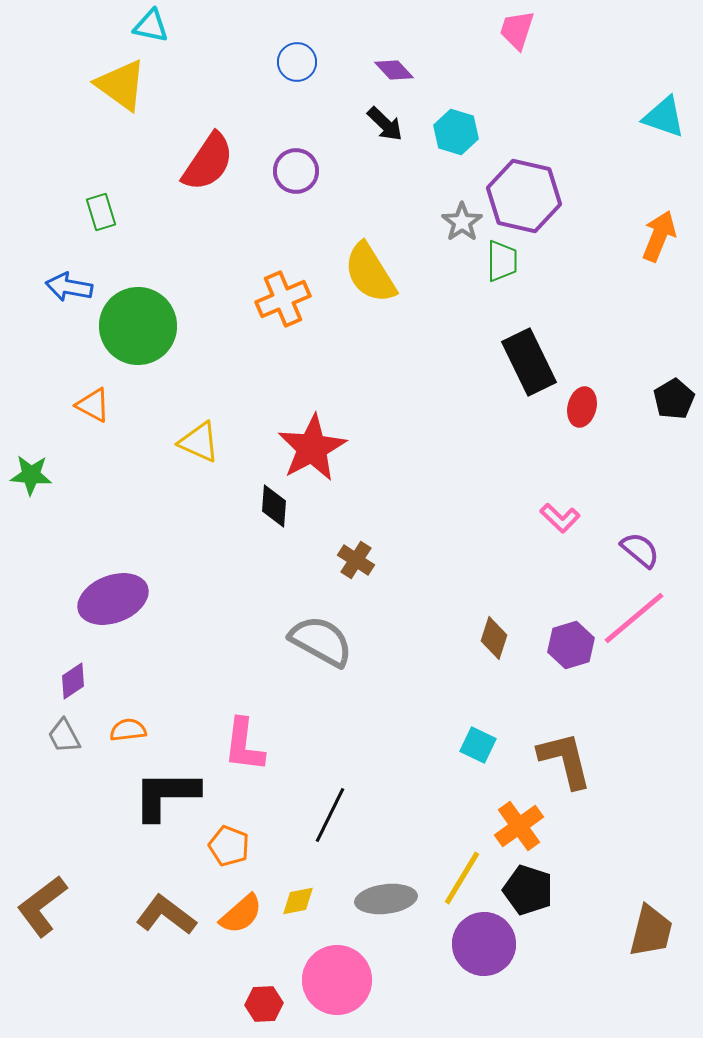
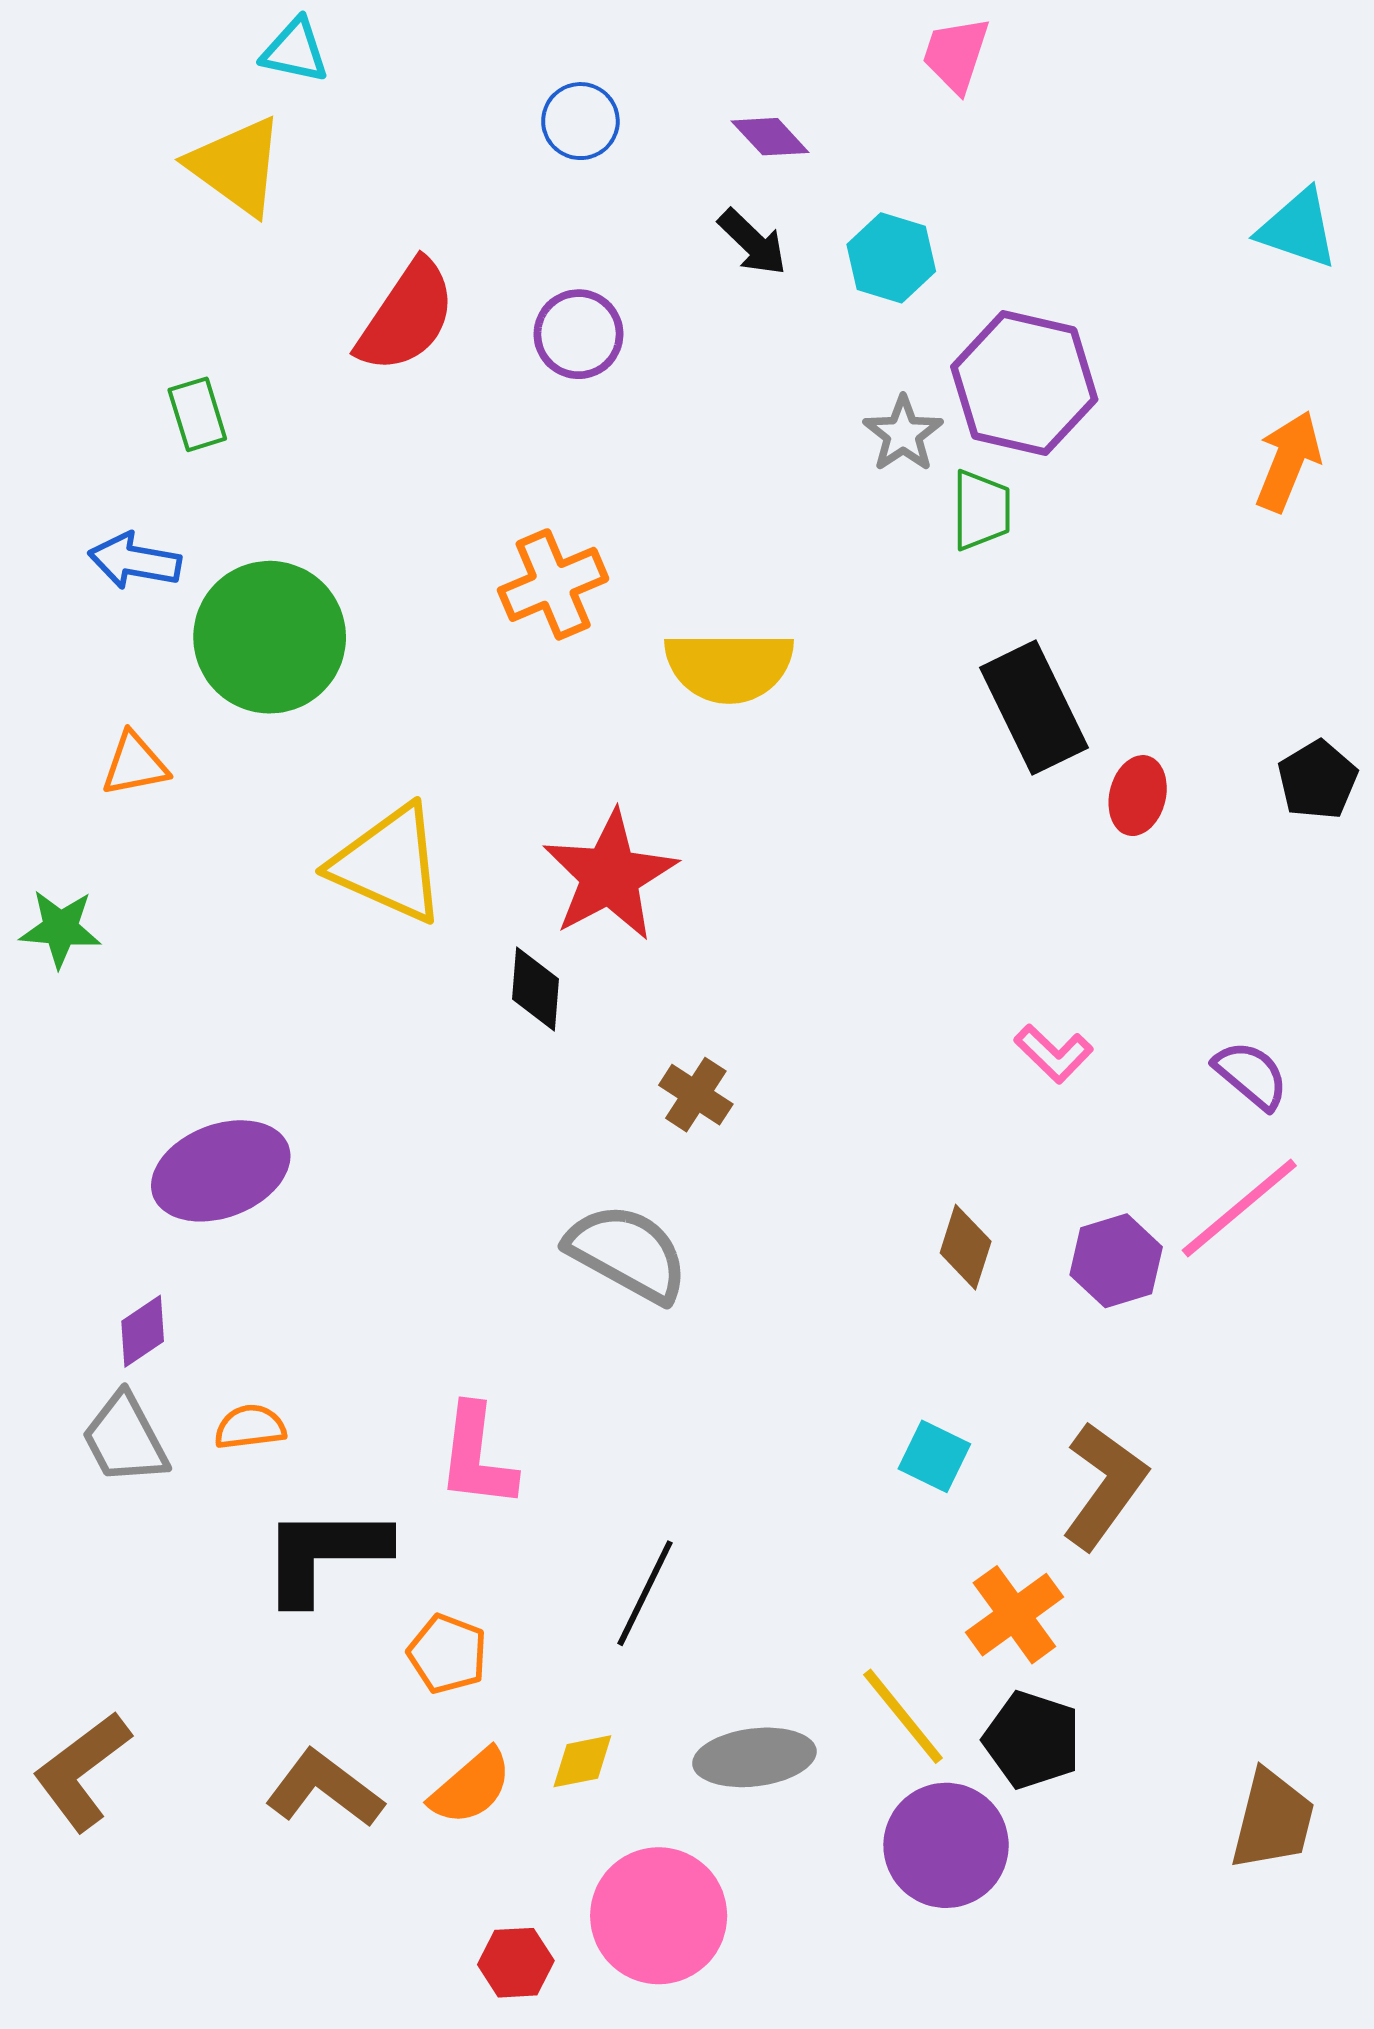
pink trapezoid: (517, 30) -> (956, 55), moved
yellow semicircle: (370, 273) -> (729, 667), moved, turned -58
orange triangle: (93, 405) -> (135, 764), moved, turned -39
yellow triangle: (199, 442) -> (389, 864), size x1.5
pink L-shape: (560, 518) -> (1054, 1054), moved
gray trapezoid: (64, 736) -> (125, 1439), size x1.4
brown L-shape: (565, 760) -> (1104, 1486), turned 50
yellow line: (462, 878) -> (903, 1716), turned -70

